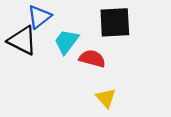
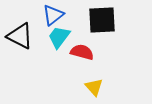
blue triangle: (39, 17) -> (53, 15), moved

